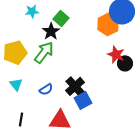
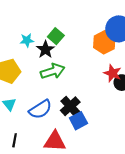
cyan star: (32, 11) -> (27, 40), moved
green arrow: (44, 52) -> (53, 71), moved, turned 35
blue semicircle: (46, 89) -> (40, 109), size x1.6

